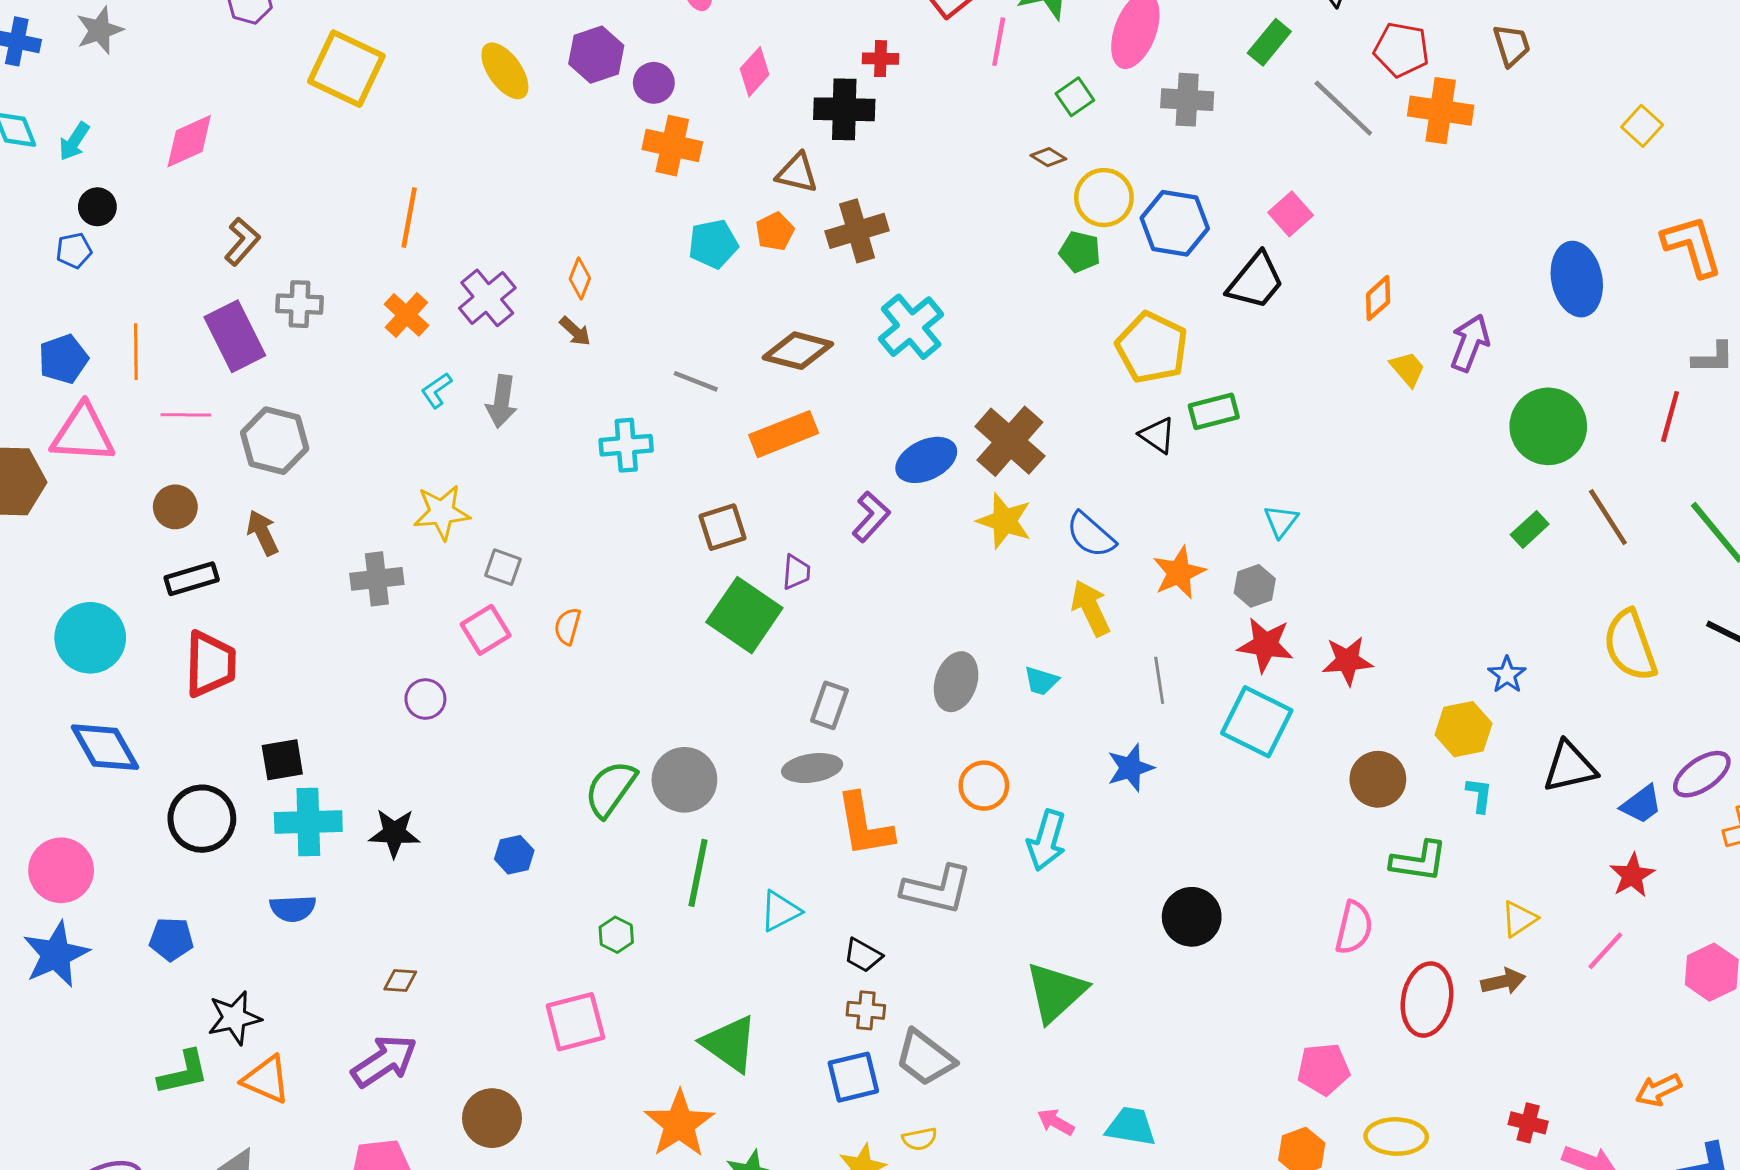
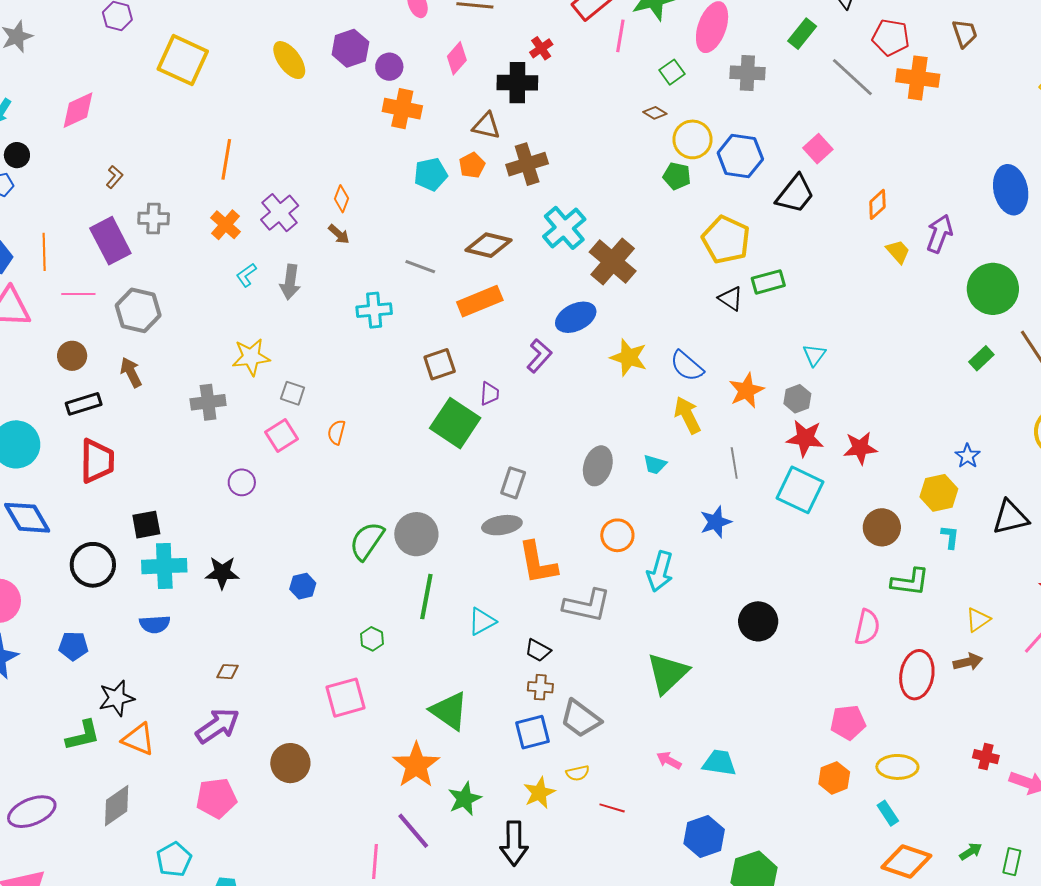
red cross: (881, 59) -> (541, 48), turned -35
brown L-shape: (242, 241) -> (114, 177), size x0.7
brown cross: (1010, 441) -> (613, 262), moved

